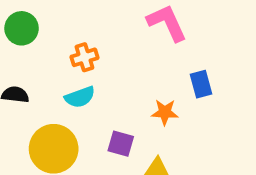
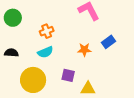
blue rectangle: (201, 84) -> (108, 42), turned 72
orange star: (165, 112) -> (84, 50), moved

